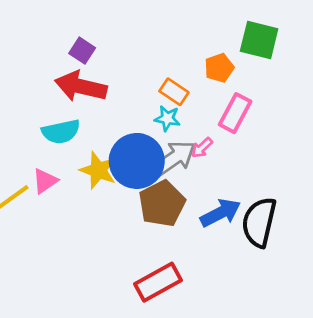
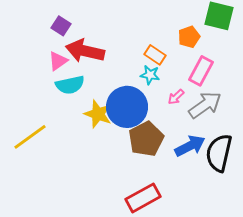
purple square: (82, 51) -> (61, 26), moved
gray arrow: (174, 158) -> (205, 105), moved
pink triangle: (45, 181) -> (58, 61), moved

